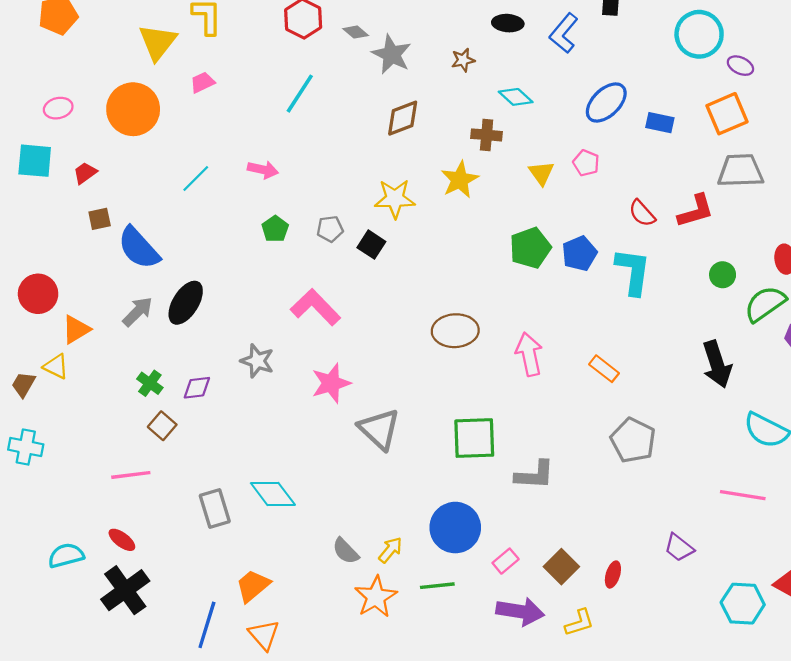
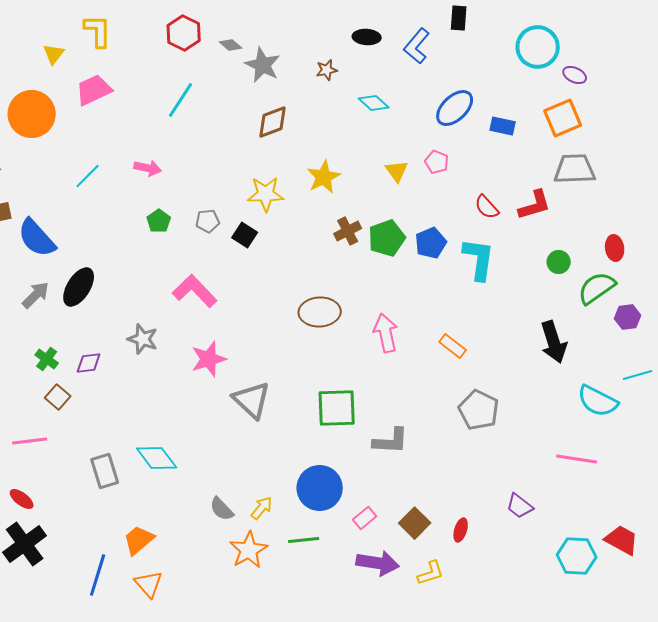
yellow triangle: (158, 42) -> (54, 54), size x0.6
pink trapezoid: (202, 82) -> (94, 90), size x1.6
brown cross: (487, 135) -> (348, 231), moved, turned -32

